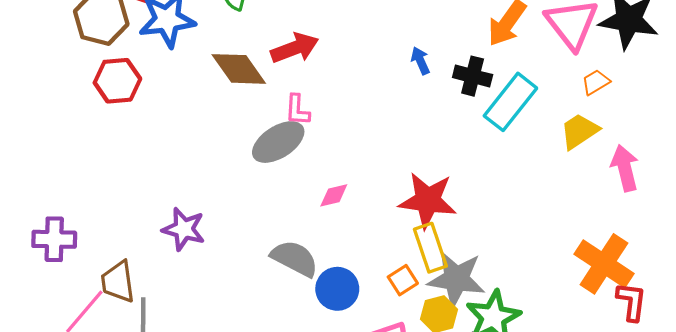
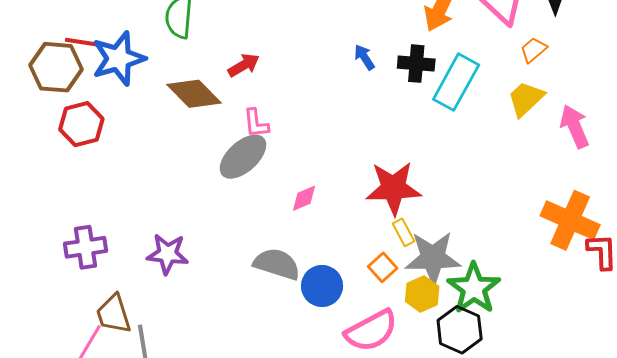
red arrow: (295, 48) -> (244, 65), size x0.7
purple cross: (54, 239) -> (86, 247), moved
yellow rectangle: (430, 248) -> (403, 232), size x0.6

